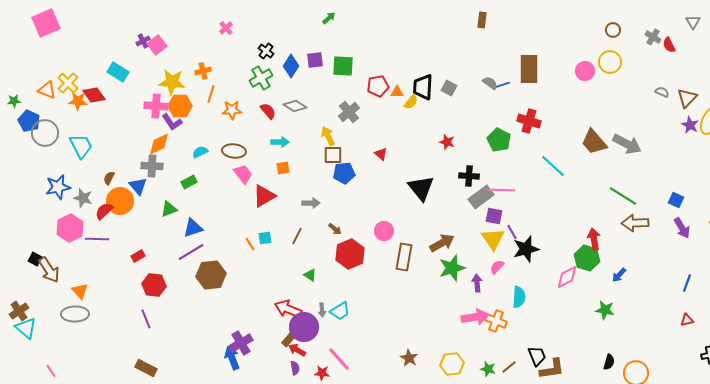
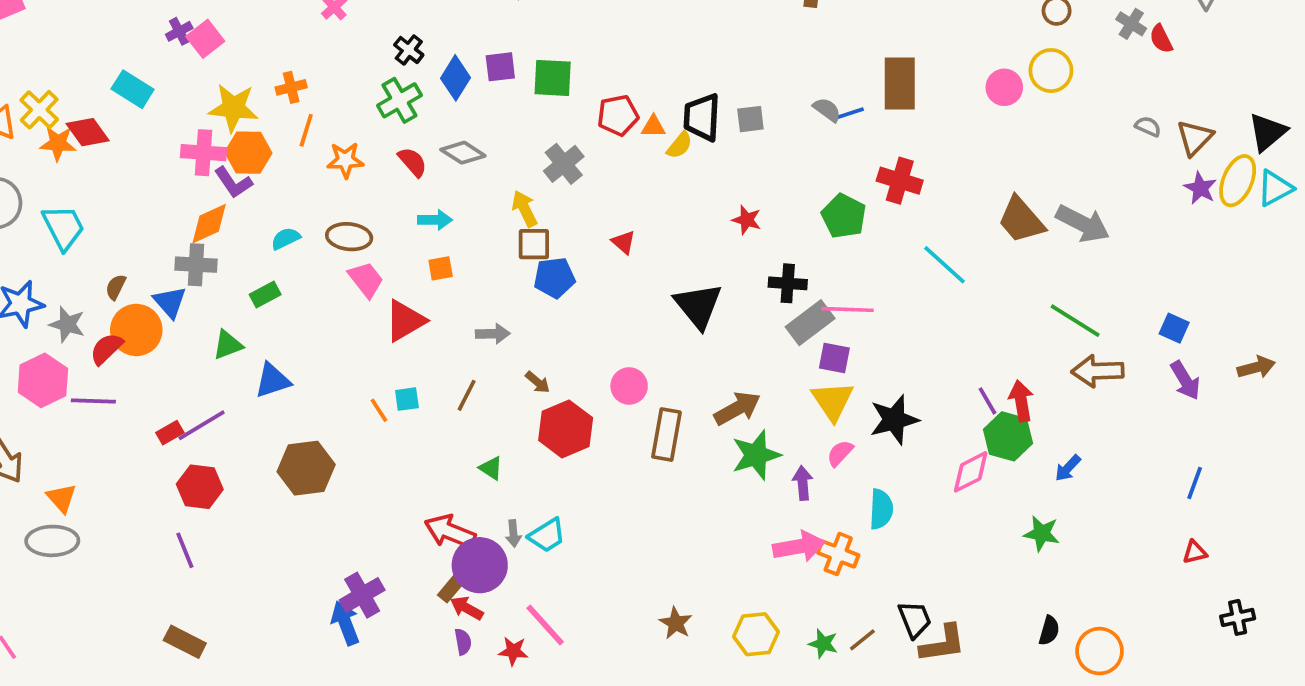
gray square: (449, 88) -> (750, 119), turned -35
purple line: (512, 232) -> (987, 401), moved
purple line: (191, 252) -> (202, 425), moved

